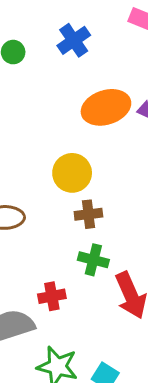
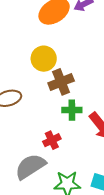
brown cross: (88, 214) -> (61, 82), size x1.4

